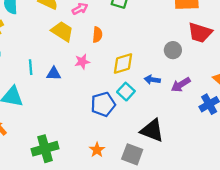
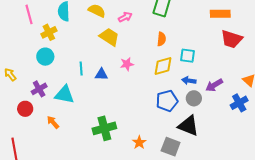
orange semicircle: (97, 35) -> (161, 39), moved
gray circle: (173, 50) -> (194, 98), moved
cyan square: (126, 92) -> (187, 56), moved, turned -35
blue pentagon: (103, 104) -> (167, 101), moved
green cross: (45, 149) -> (104, 128), moved

